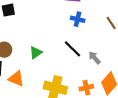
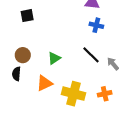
orange triangle: (16, 79) -> (44, 83), moved, turned -48

